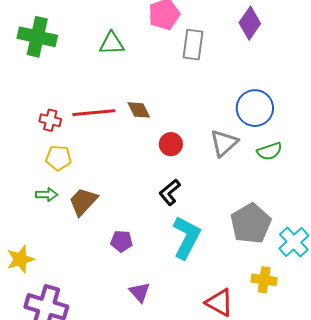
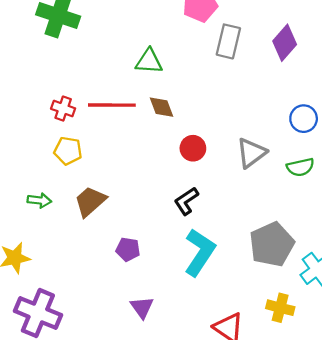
purple diamond: (250, 23) -> (285, 43), moved
green triangle: (112, 43) -> (149, 61), moved
blue circle: (255, 108) -> (304, 119), moved, size x0.7
green arrow: (47, 195) -> (39, 200), moved

